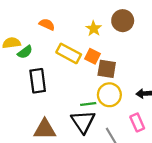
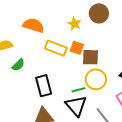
orange semicircle: (47, 24) -> (34, 25), size x1.5
green semicircle: (25, 52) -> (18, 65), moved
black rectangle: (38, 81) -> (44, 86), moved

